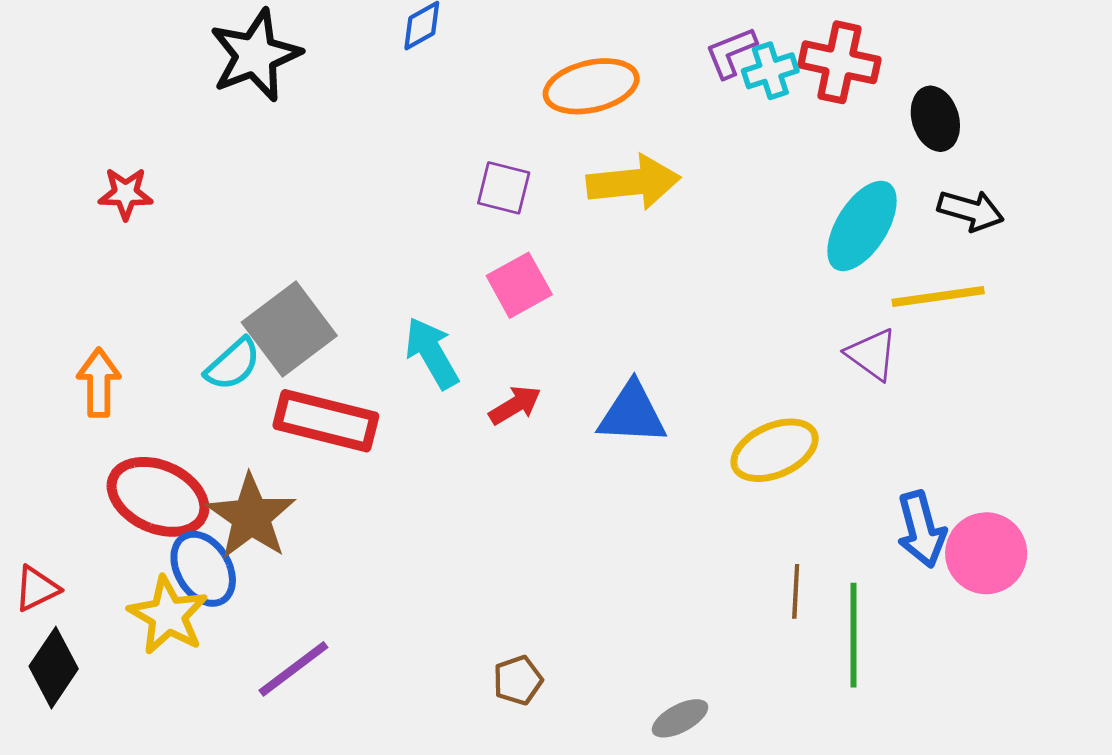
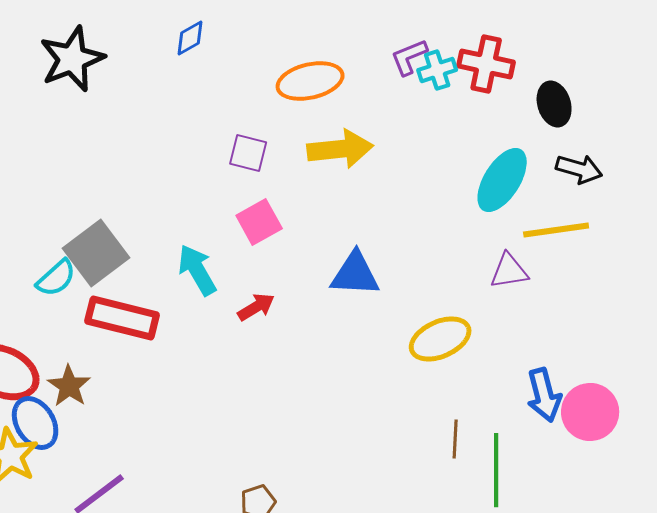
purple triangle: (872, 354) -> (509, 271), turned -45
blue triangle: (632, 414) -> (355, 274), moved
brown star: (251, 517) -> (69, 386), size x0.7

